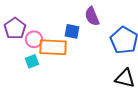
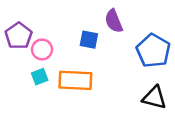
orange rectangle: (53, 47) -> (75, 80), moved

